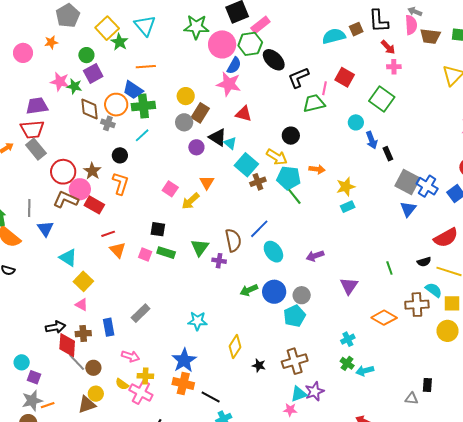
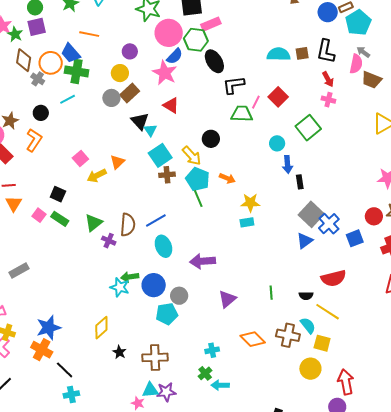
purple circle: (196, 147) -> (130, 51), moved
purple arrow: (315, 256) -> (202, 261), size x1.4
cyan star: (198, 321) -> (120, 287), moved

